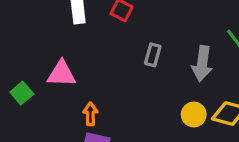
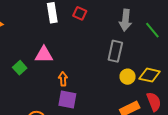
gray rectangle: (153, 55) -> (115, 51), moved, size x1.5
gray arrow: (202, 63) -> (125, 20), moved

